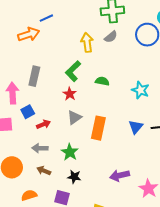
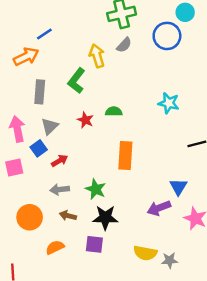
green L-shape: (73, 71) -> (76, 81), moved
gray rectangle: (34, 76) -> (40, 92), moved
green semicircle: (102, 81) -> (114, 112), moved
gray triangle: (74, 117) -> (50, 126), moved
blue triangle: (136, 127) -> (178, 187), moved
black star: (74, 177) -> (105, 218), size x1.5

